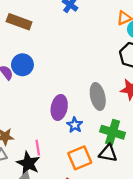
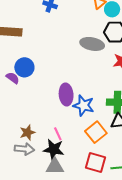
gray ellipse: (98, 96) -> (92, 44), moved, turned -50
blue star: (75, 125) -> (84, 105), size x1.5

